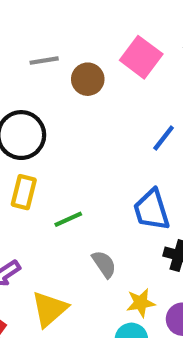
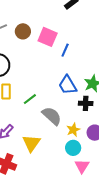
pink square: (141, 57) -> (48, 37), moved
gray semicircle: (104, 264) -> (52, 116), size x1.5

